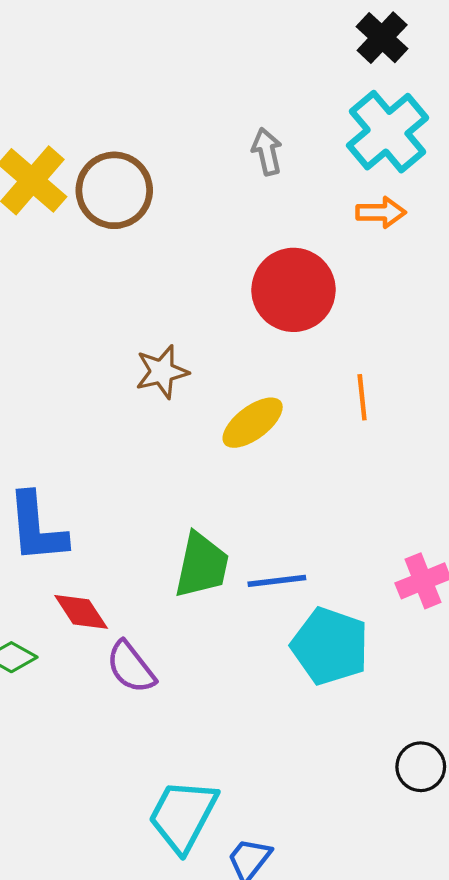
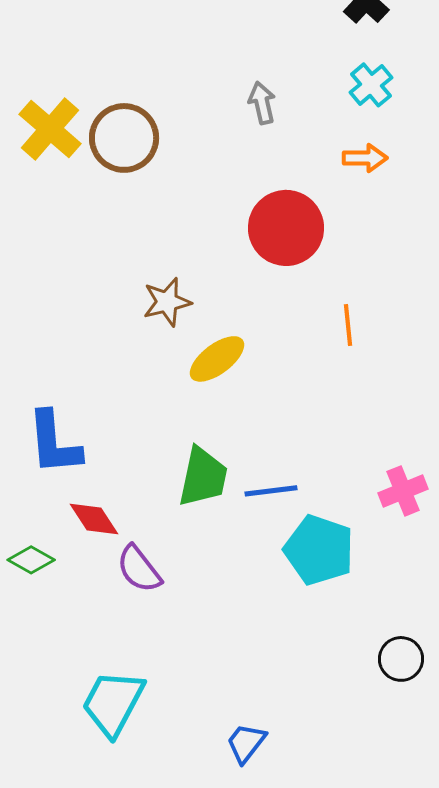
cyan cross: (388, 132) -> (371, 85), size x0.6
yellow ellipse: (253, 423) -> (217, 359), moved
cyan trapezoid: (183, 815) -> (113, 703), moved

